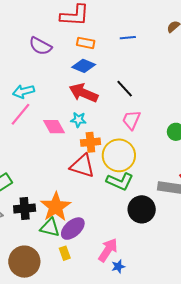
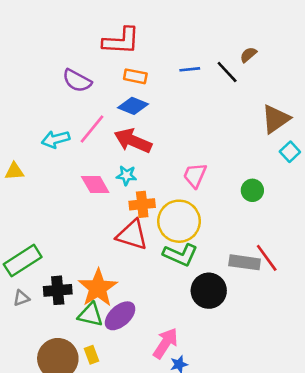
black line: (125, 89) -> (227, 72), moved
pink line: (21, 114) -> (92, 129), moved
yellow rectangle: (65, 253) -> (92, 355), moved

